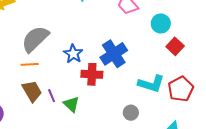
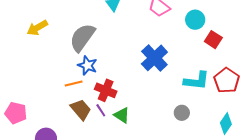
gray semicircle: (35, 39) -> (82, 37), moved
blue star: (73, 54) -> (87, 65), moved
red cross: (92, 74) -> (106, 90), moved, turned 30

